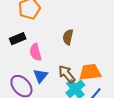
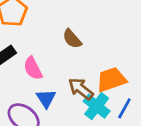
brown semicircle: (68, 37) -> (72, 39), turned -42

